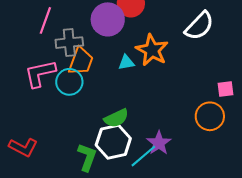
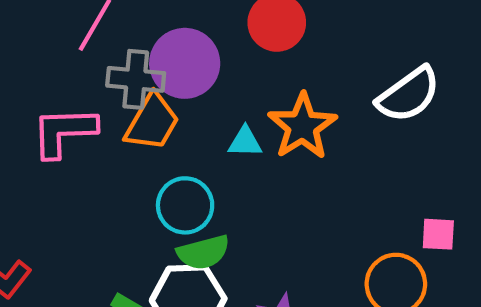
purple circle: (108, 19) -> (185, 63), moved
cyan circle: (69, 82) -> (185, 205), moved

